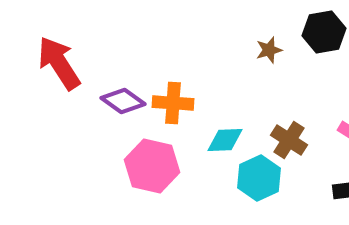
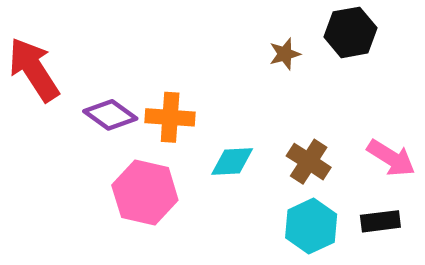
cyan hexagon: (259, 178) -> (311, 226), moved

